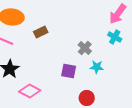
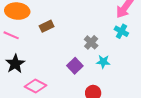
purple square: (69, 71) -> (75, 66), turned 35

